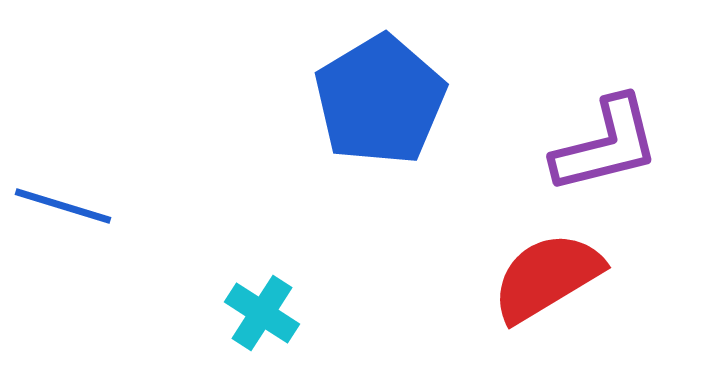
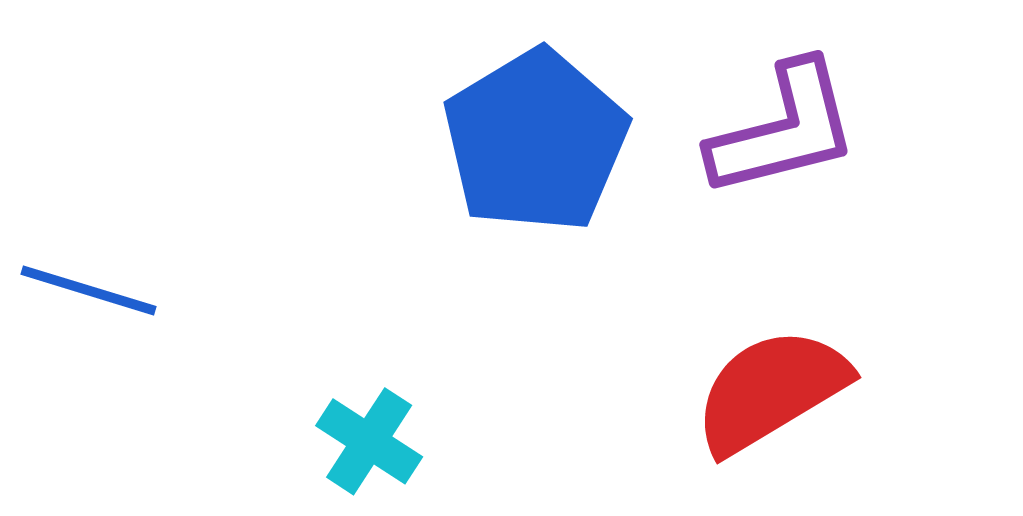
purple L-shape: (606, 145) -> (784, 130), moved

